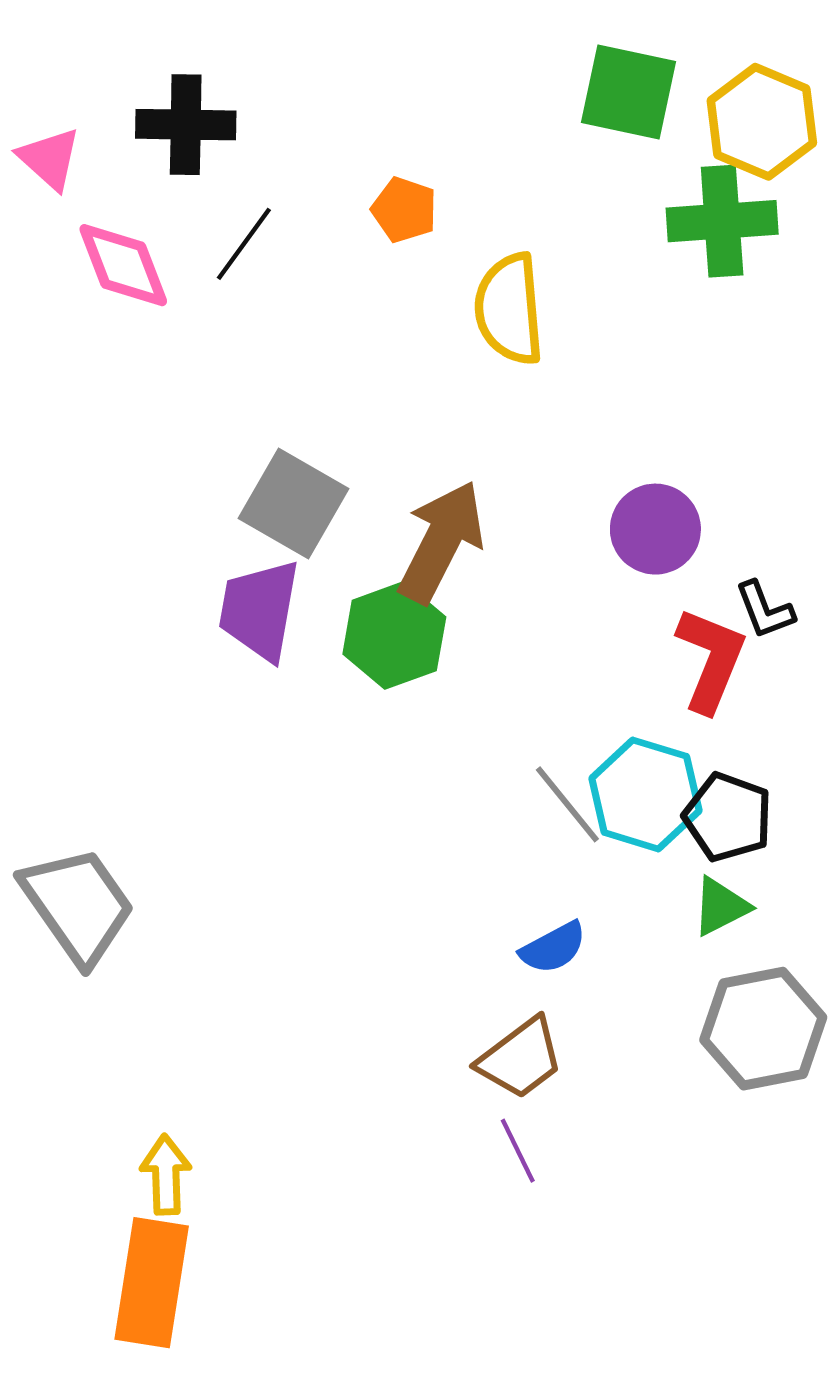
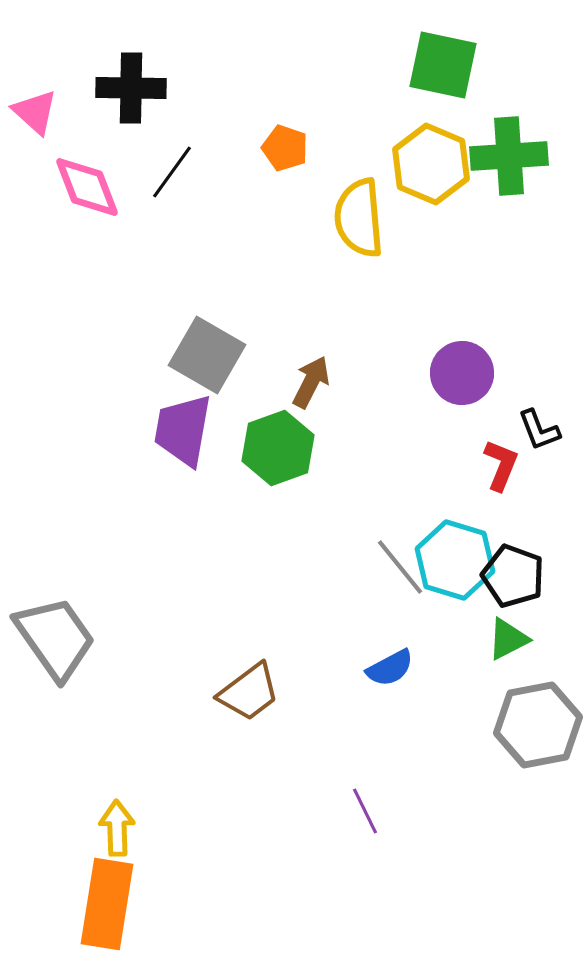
yellow hexagon: (762, 122) -> (431, 164), moved
brown arrow: (441, 542) -> (311, 382), size x0.6
red L-shape: (711, 660) -> (501, 465), size x0.7
brown trapezoid: (521, 1058) -> (249, 692), moved

